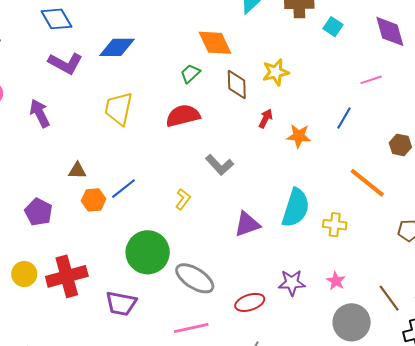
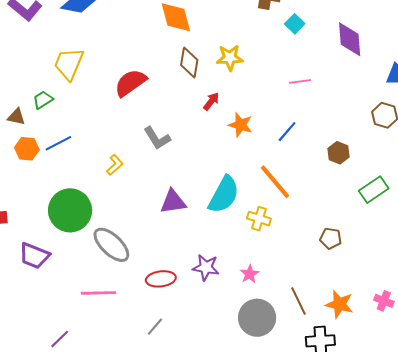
green trapezoid: (190, 74) -> (43, 100), moved
pink line: (371, 80) -> (300, 81), moved
red semicircle: (183, 116) -> (130, 83), turned -32
blue line: (344, 118) -> (287, 132), moved
orange line: (367, 183) -> (275, 182), moved

